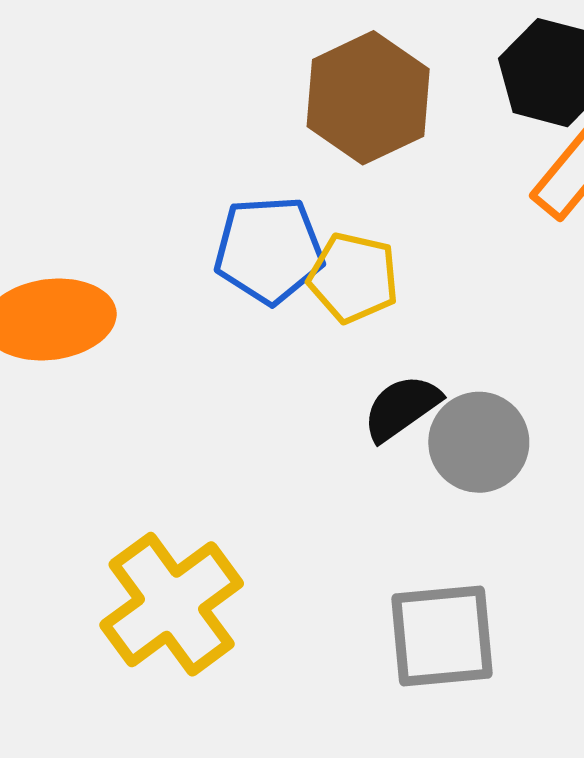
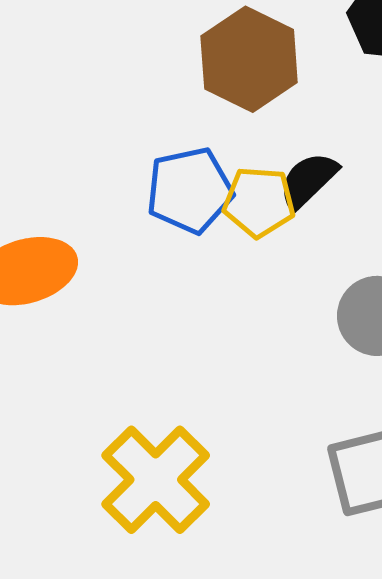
black semicircle: (402, 408) -> (308, 180), moved

